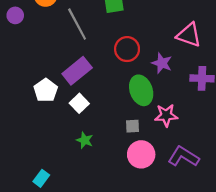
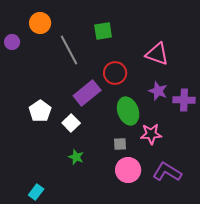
pink triangle: (189, 35) -> (157, 54), moved
purple star: (162, 63) -> (158, 91), moved
purple rectangle: (77, 71) -> (87, 93), moved

